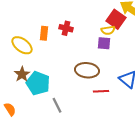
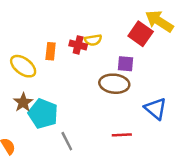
yellow semicircle: (108, 30) -> (93, 40), moved
brown ellipse: (87, 70) -> (114, 84), moved
red line: (101, 91) -> (122, 135), moved

